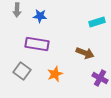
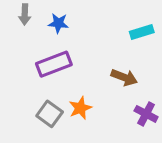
purple rectangle: (37, 44) -> (54, 64), turned -30
gray square: (22, 71) -> (50, 114), moved

